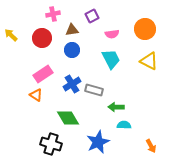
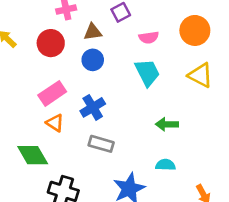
gray rectangle: (94, 90) -> (101, 144), moved
orange triangle: (36, 95) -> (55, 123), moved
green arrow: (116, 107) -> (167, 124), moved
green diamond: (68, 118) -> (33, 155), moved

